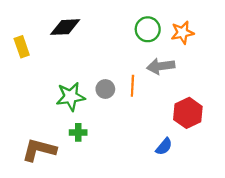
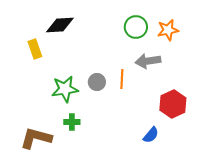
yellow rectangle: (22, 47) -> (35, 49), moved

